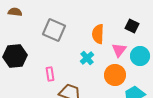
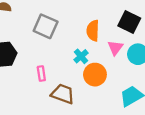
black square: (132, 26) -> (129, 22), size x1.5
orange circle: (115, 75) -> (95, 75), moved

